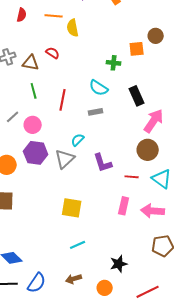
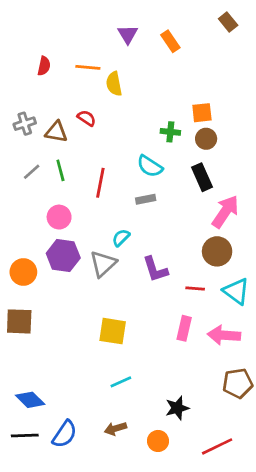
brown circle: (156, 36) -> (206, 139), moved
gray line: (13, 117) -> (32, 172), moved

